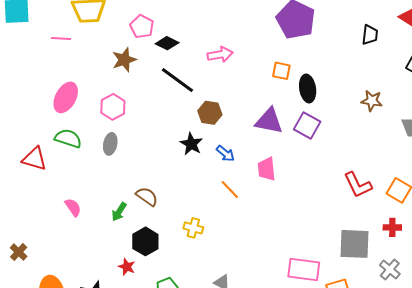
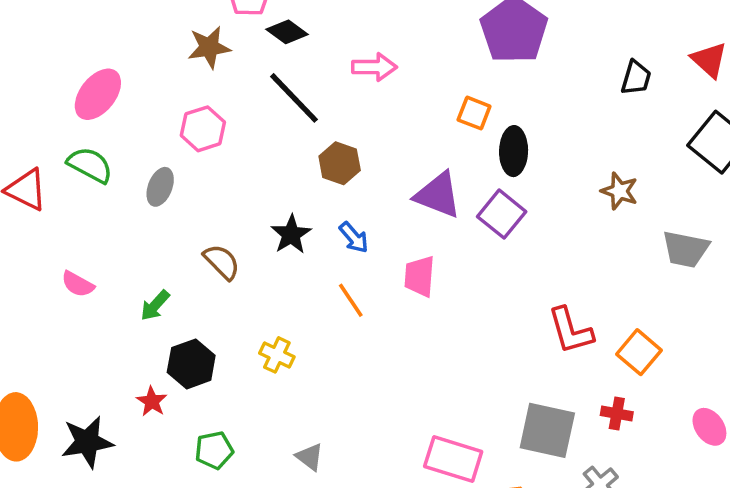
pink hexagon: (113, 107) -> (203, 129), moved
black star: (191, 144) -> (291, 234), moved
brown semicircle: (147, 196) -> (222, 262), moved
pink semicircle: (73, 207) -> (78, 284), turned 144

